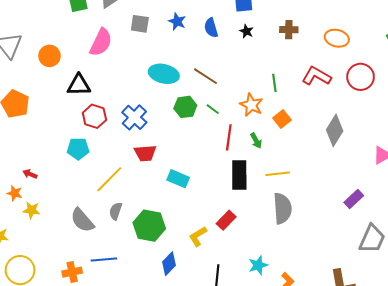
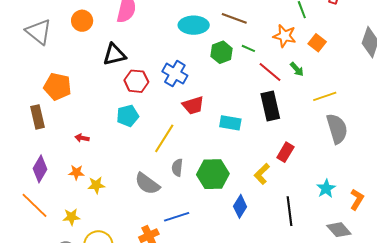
orange circle: (49, 56) -> (82, 21), moved
red line: (229, 137) -> (270, 72), turned -45
red arrow: (30, 174) -> (82, 138), moved
black rectangle: (239, 175) -> (270, 106), moved

